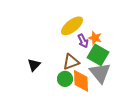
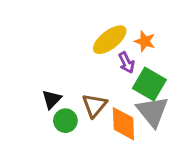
orange star: (95, 38) -> (145, 41), moved
brown triangle: (71, 62) -> (94, 105), moved, turned -30
green circle: (65, 79) -> (65, 121), moved

